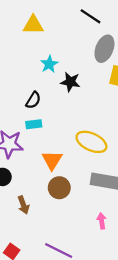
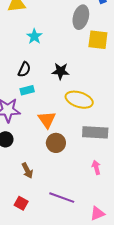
black star: (70, 82) -> (61, 71), moved
brown arrow: (23, 205) -> (27, 171), moved

